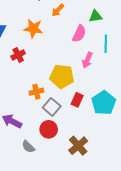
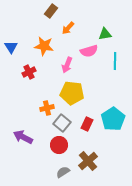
pink semicircle: (79, 34) -> (89, 51), turned 48
pink arrow: (87, 60) -> (67, 65), moved
red rectangle: (77, 100) -> (87, 124), moved
gray semicircle: (28, 147) -> (63, 172), moved, turned 104

